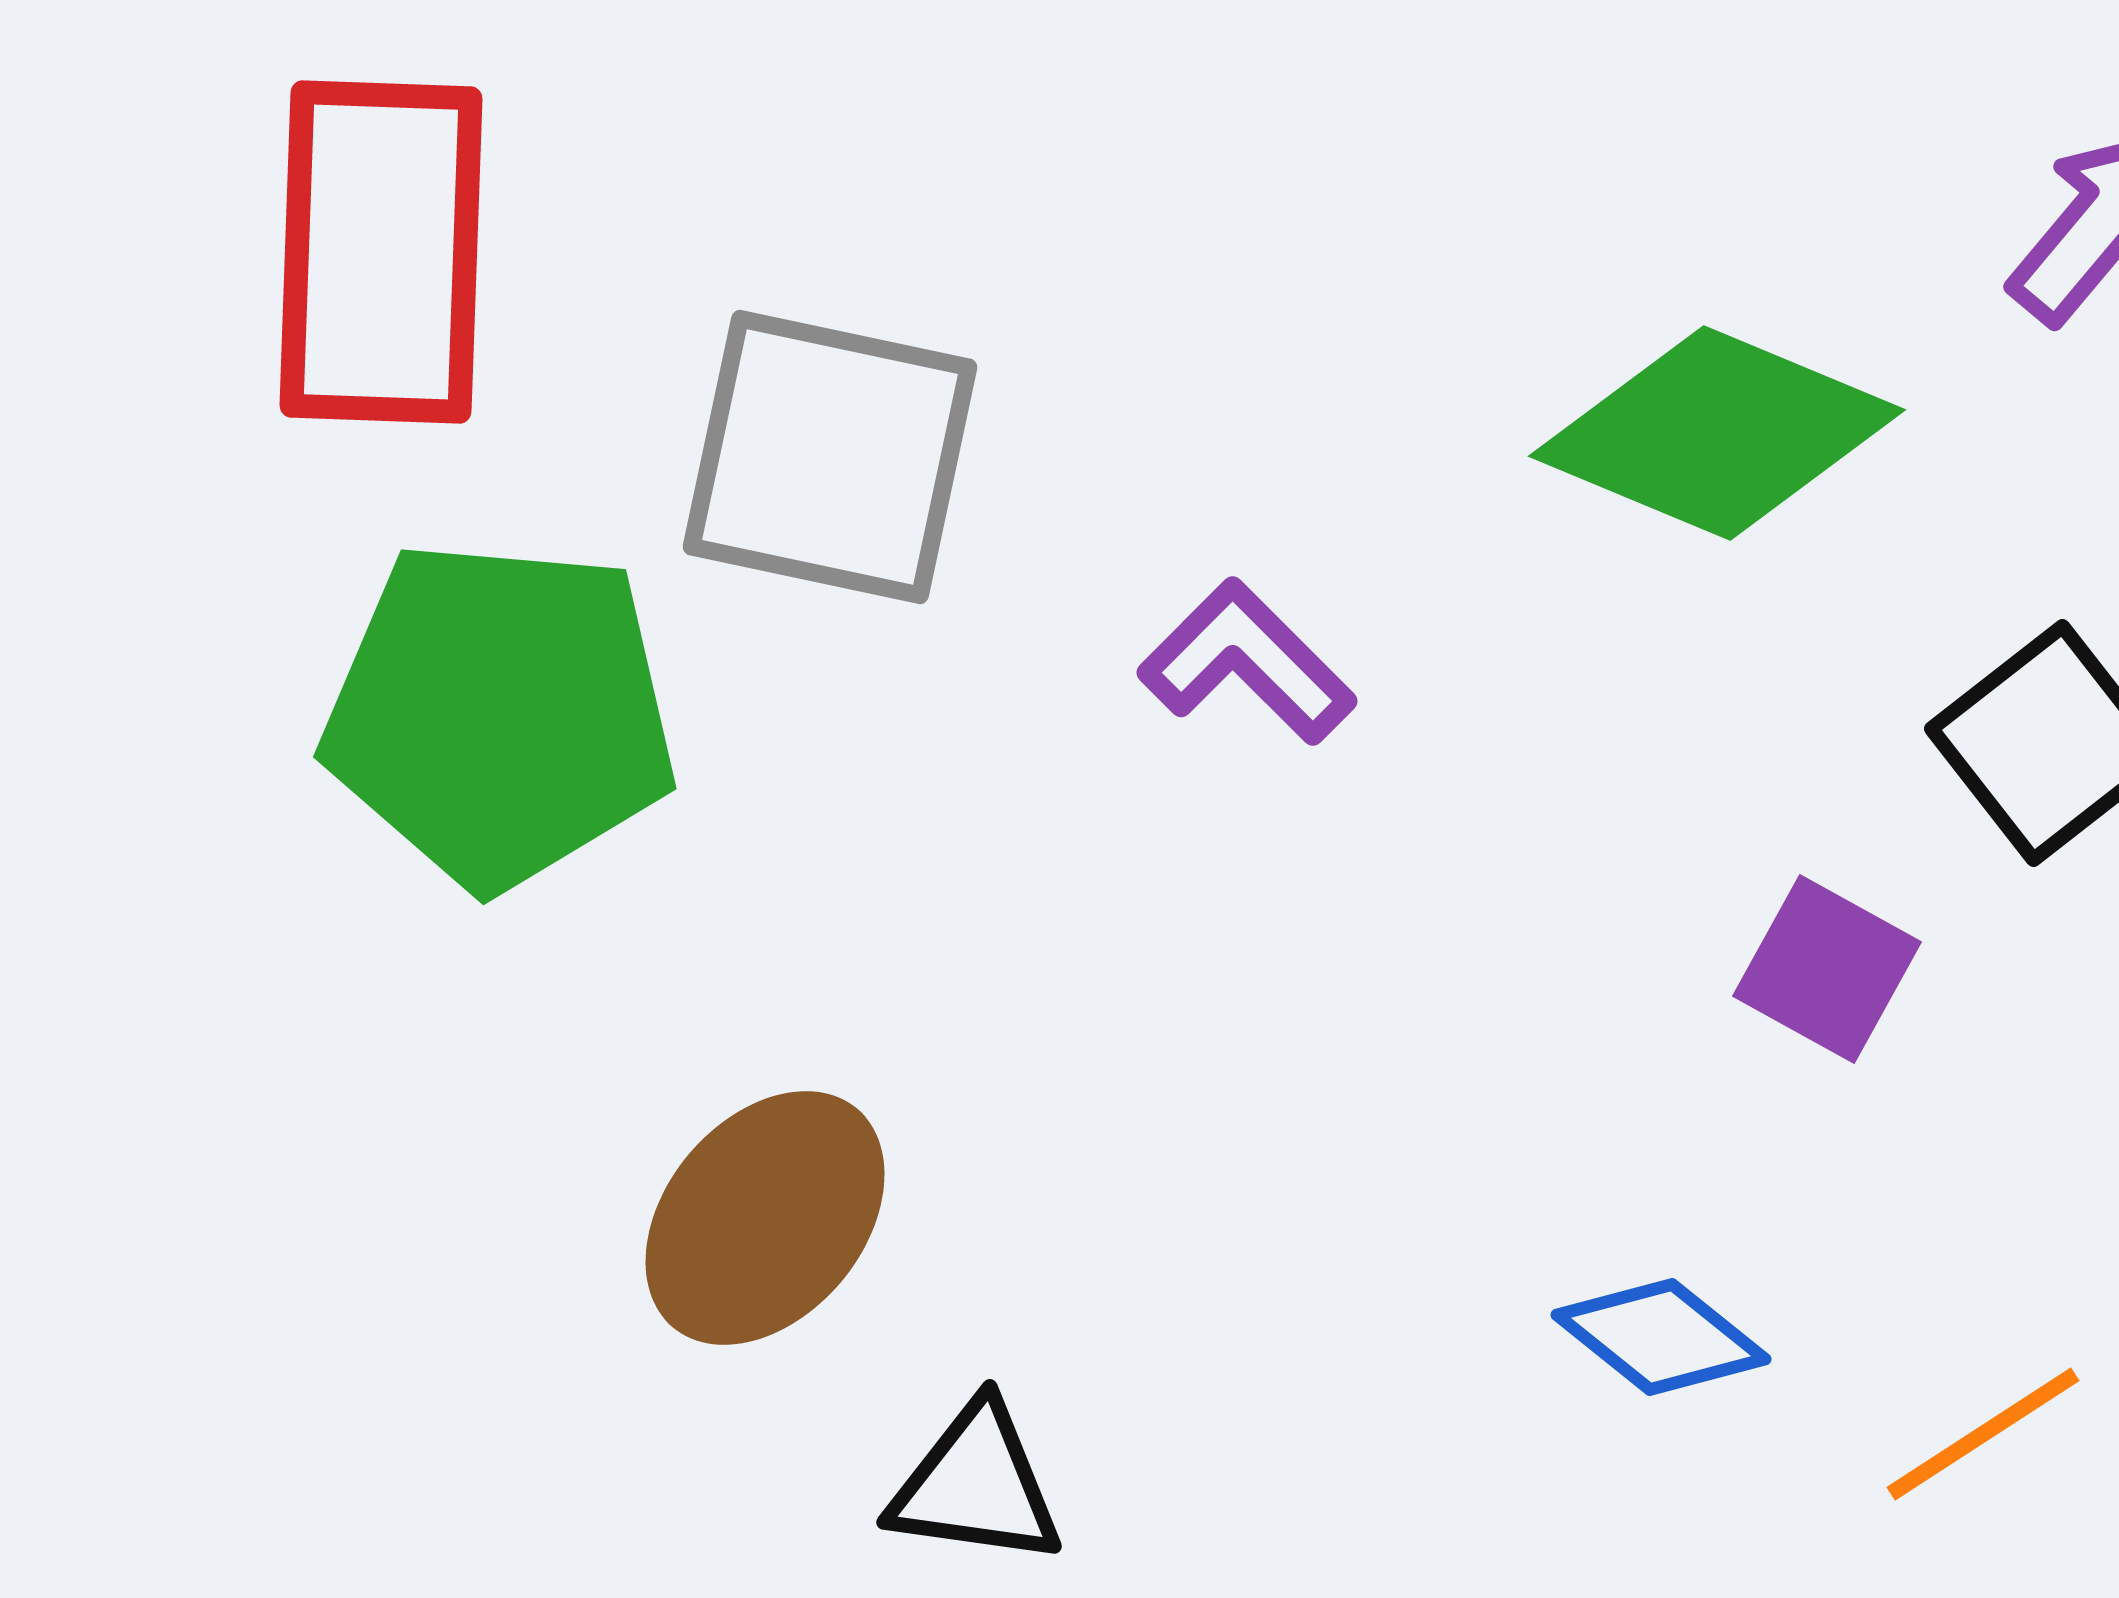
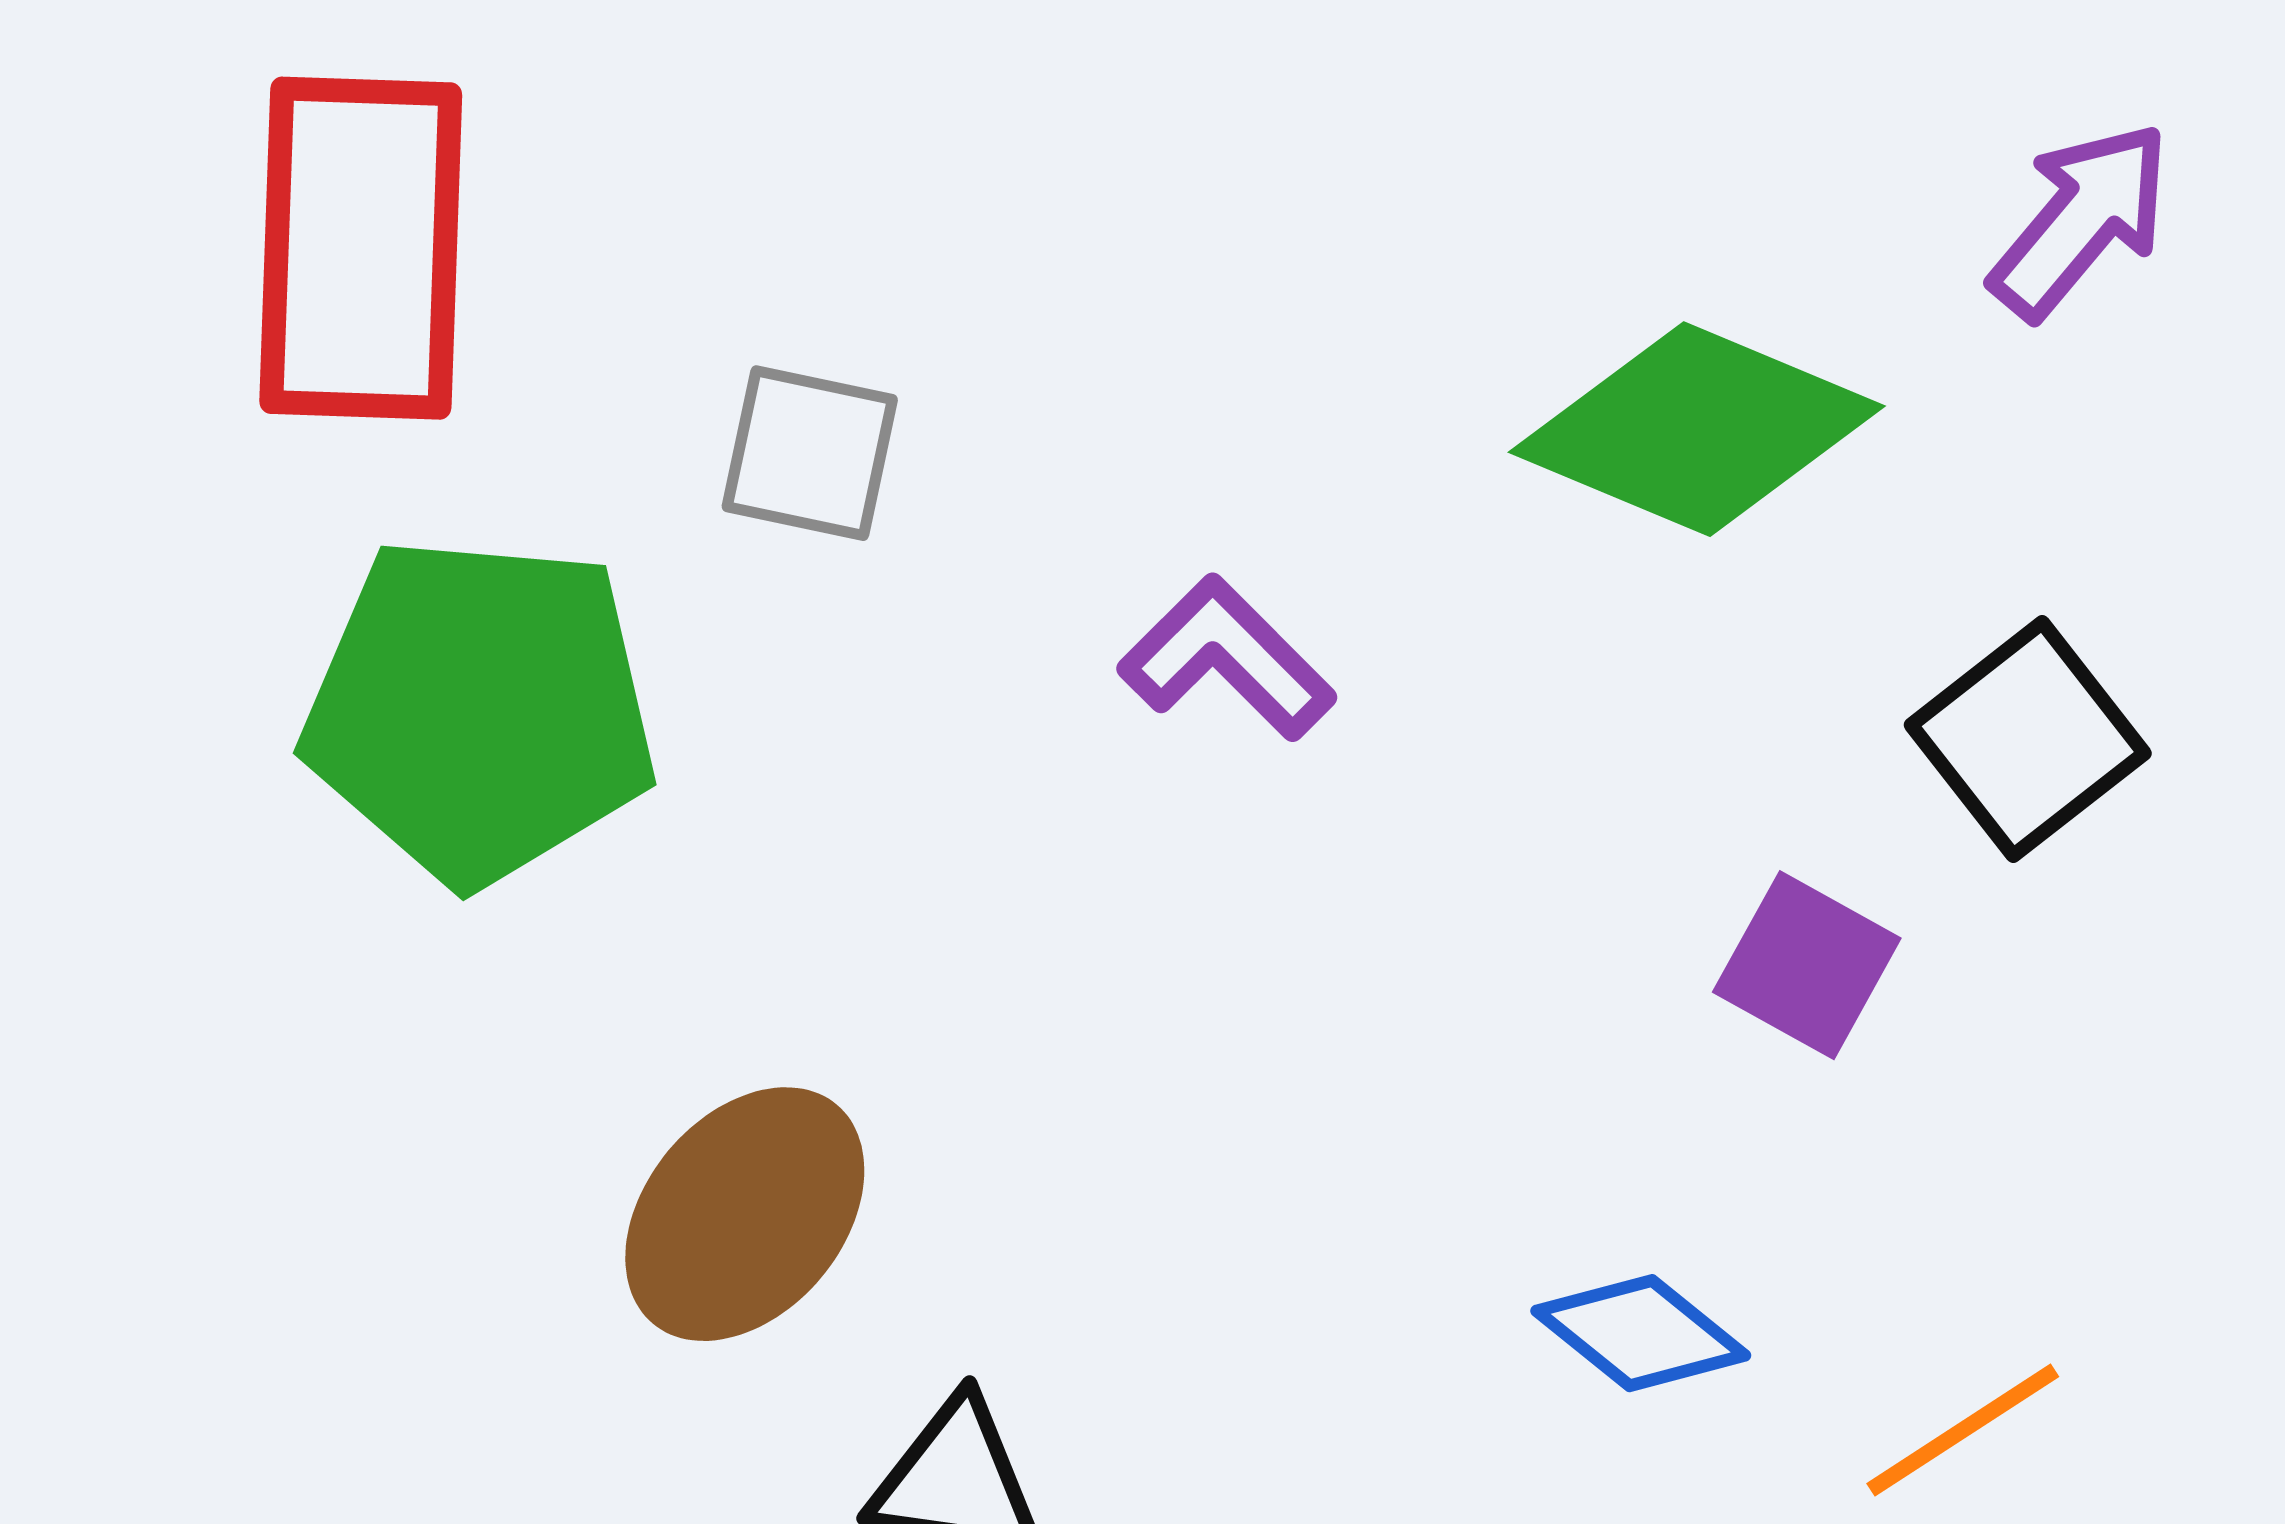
gray square: (830, 457) -> (810, 453), size x0.6

